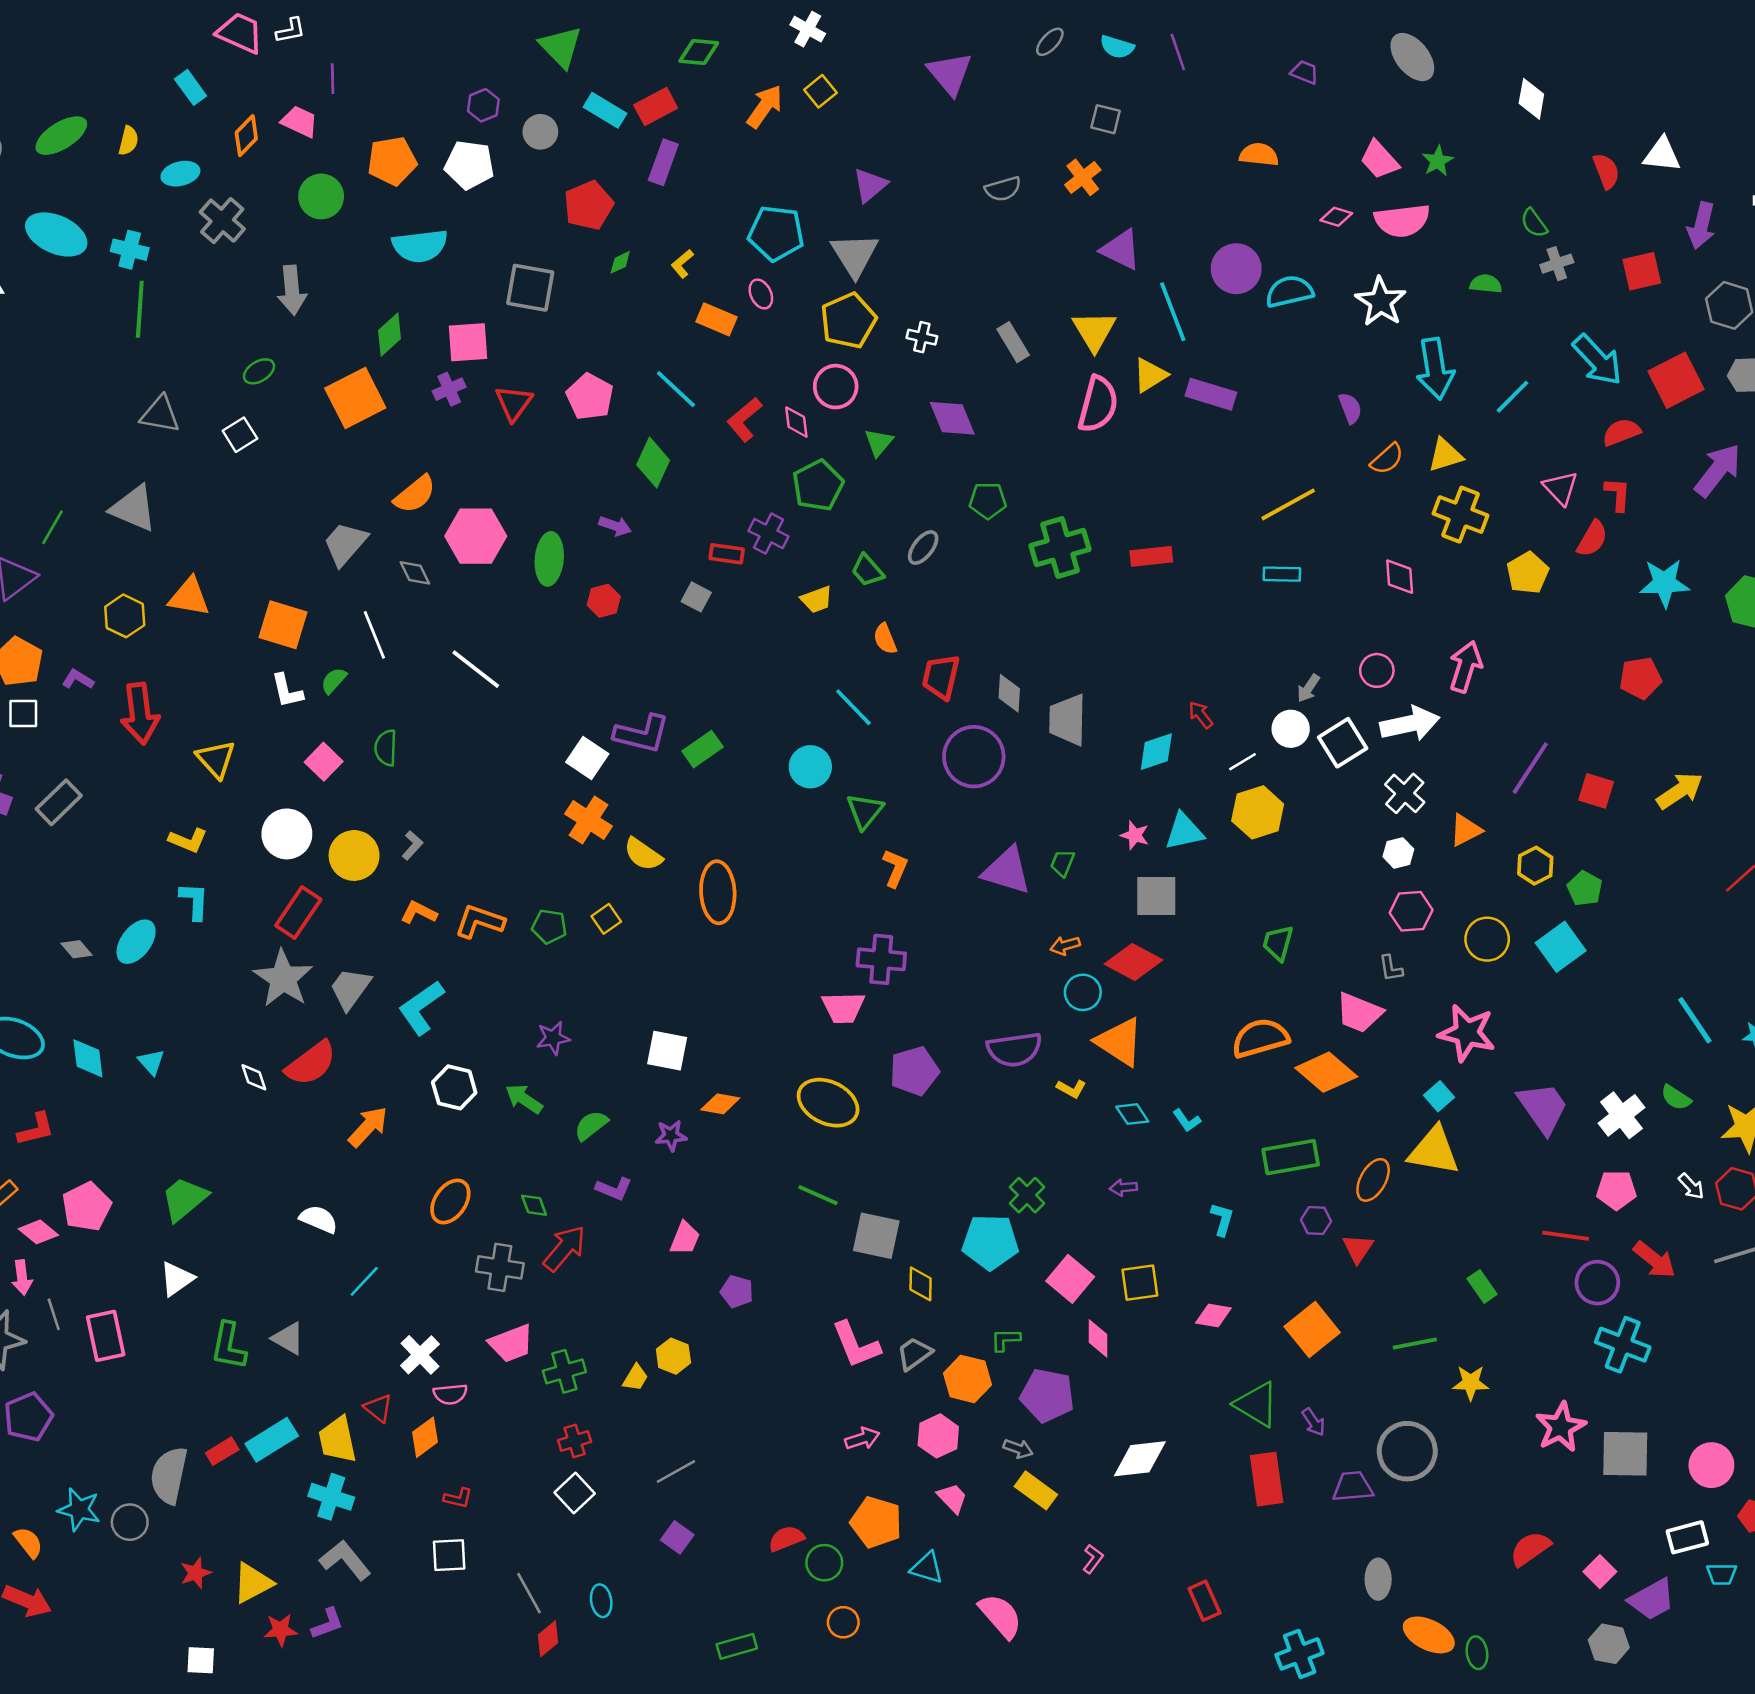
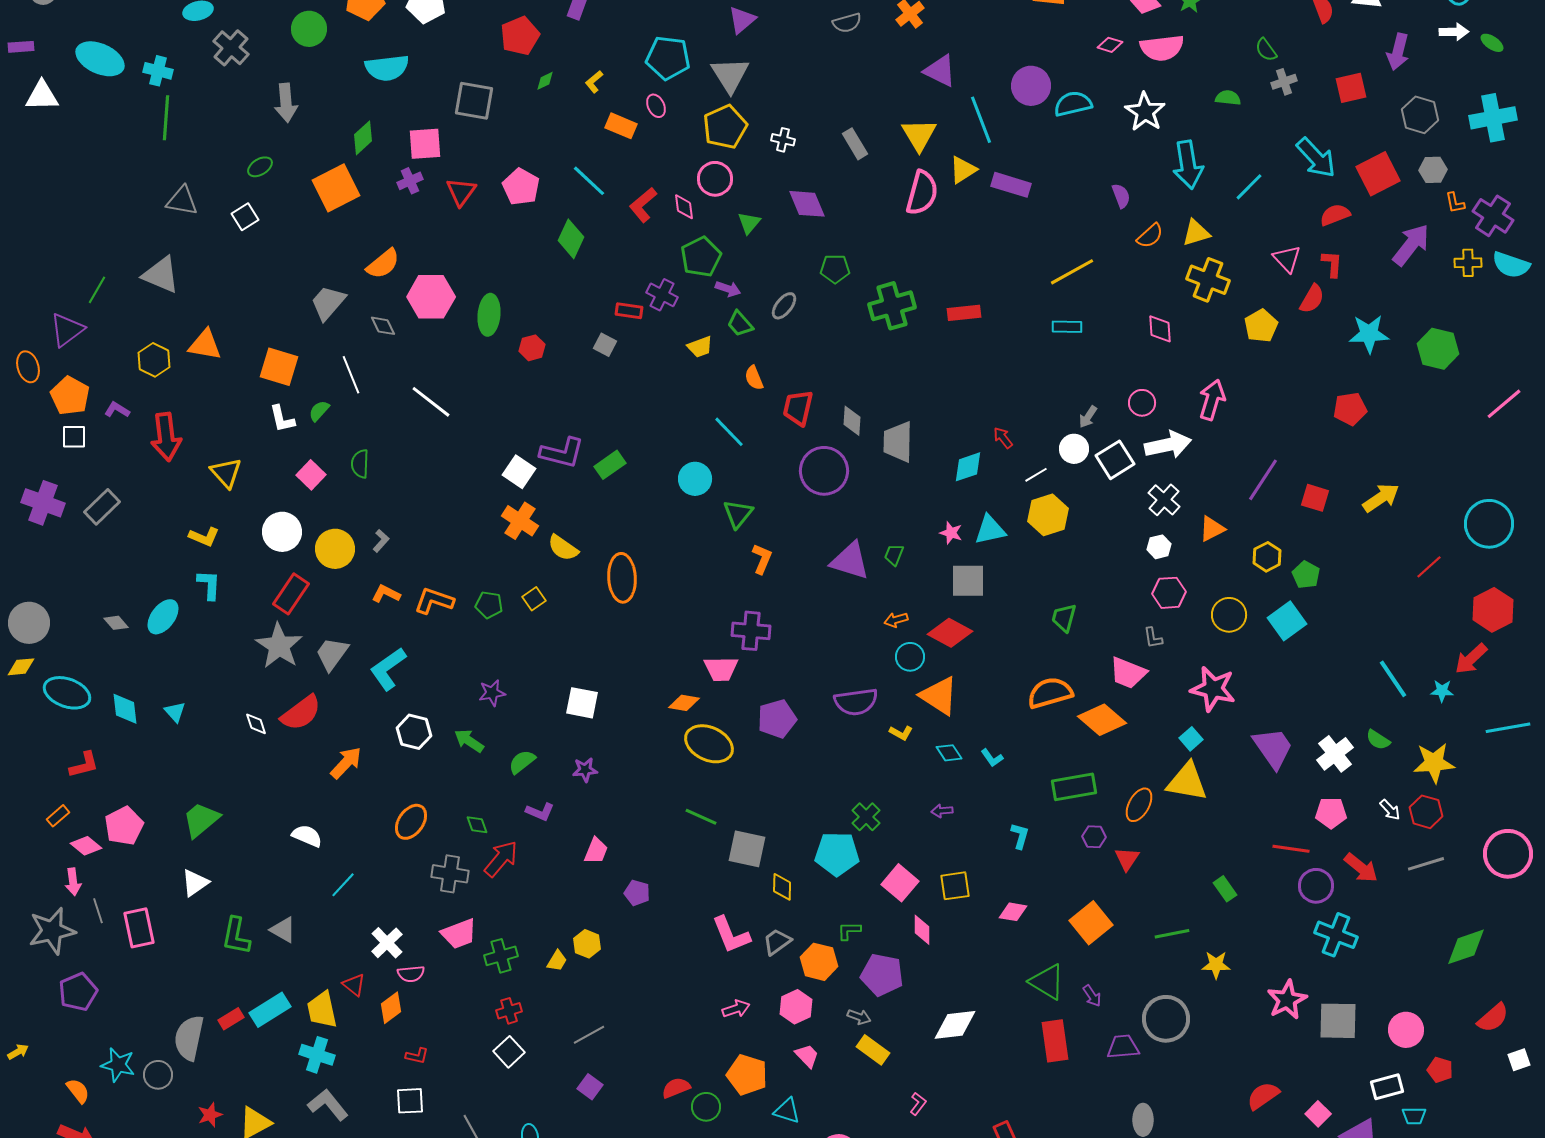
purple arrow: (615, 526) -> (728, 289), moved
orange diamond: (720, 1104) -> (684, 703), moved

